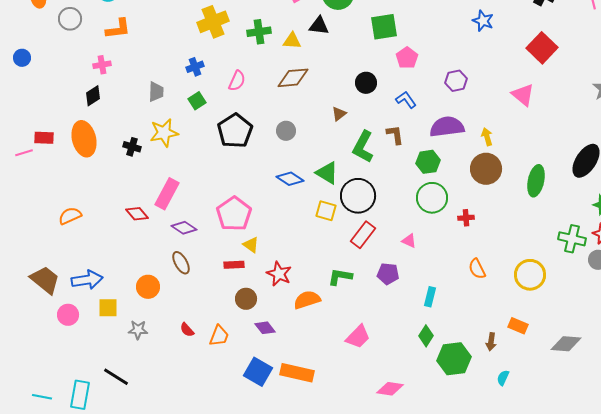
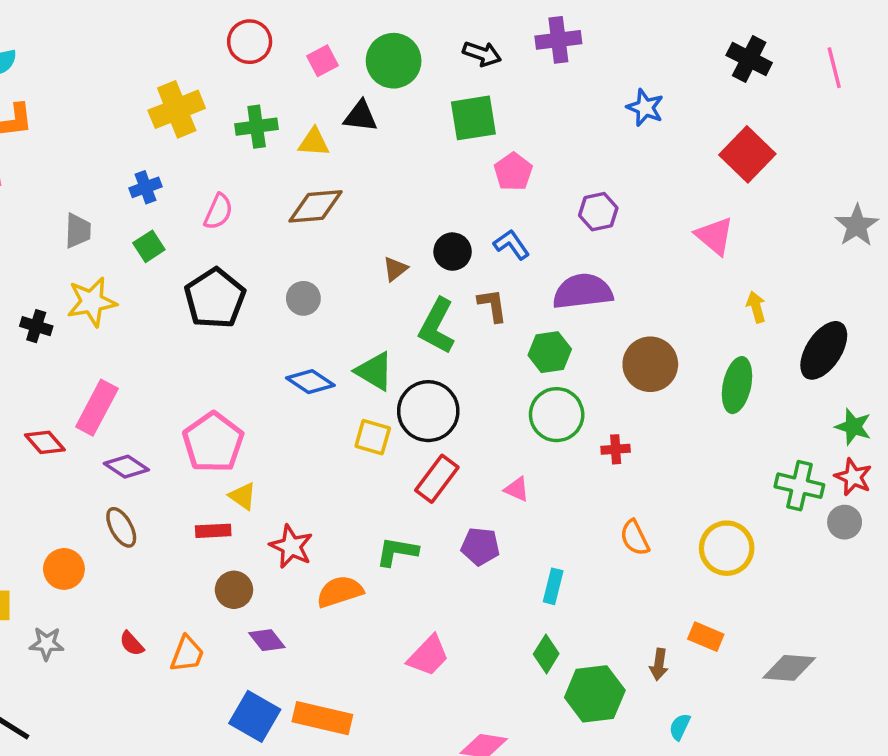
black circle: (366, 83) -> (453, 252), moved
yellow arrow: (487, 137) -> (756, 307), moved

